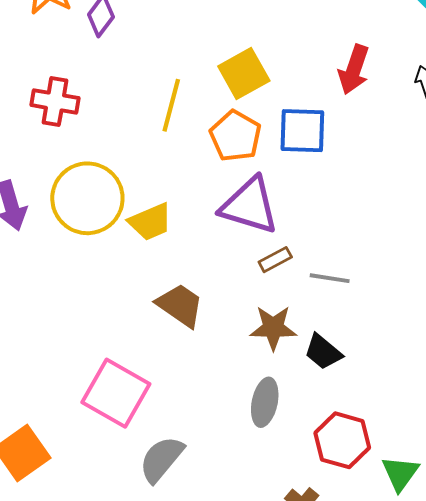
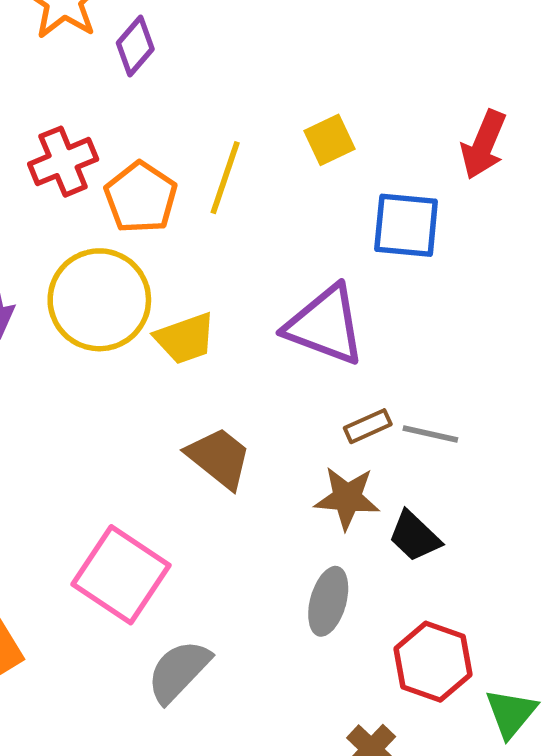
yellow square: (244, 73) -> (330, 140), size x0.7
red cross: (55, 102) -> (63, 162), turned -36
orange pentagon: (235, 136) -> (141, 197), moved
brown rectangle: (275, 260) -> (368, 426), moved

